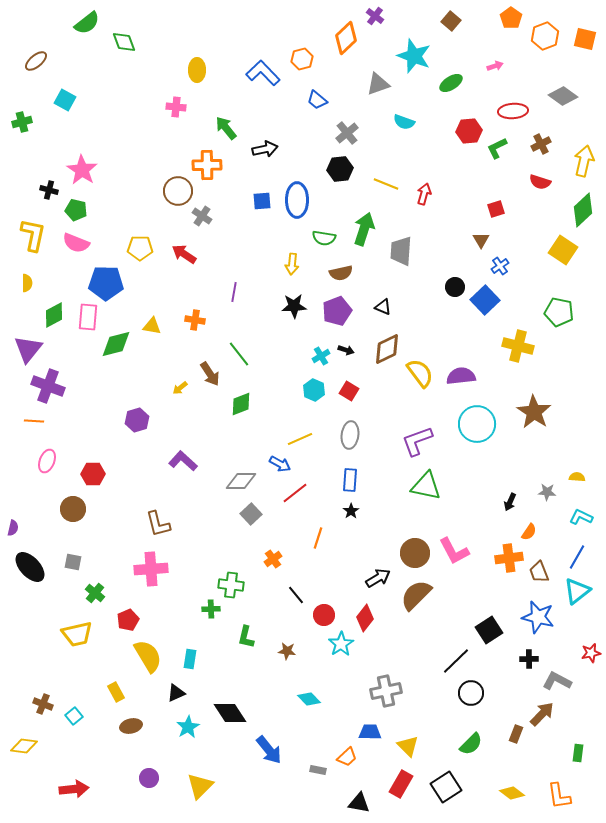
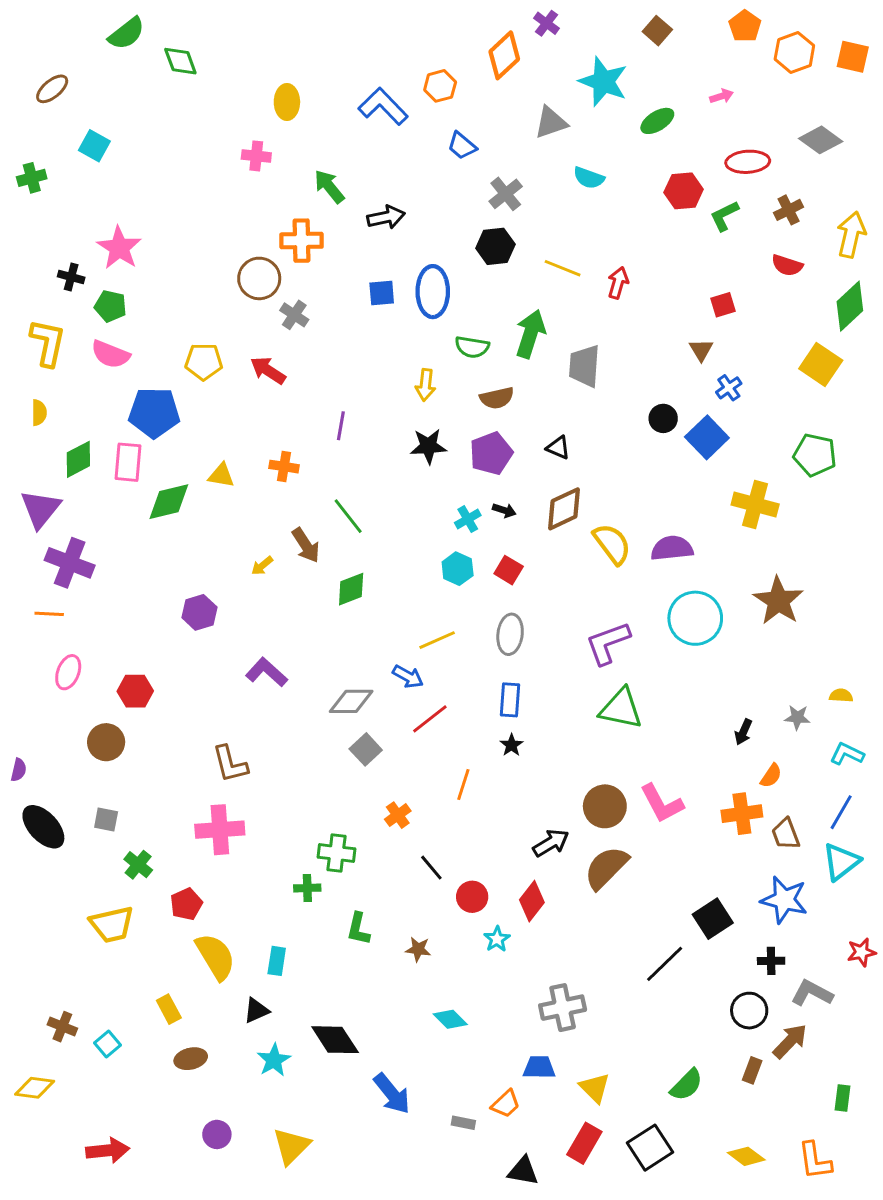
cyan star: (341, 644) -> (497, 939), size x0.7
black circle: (471, 693) -> (749, 1011), moved

